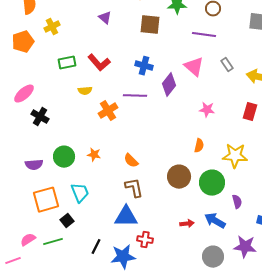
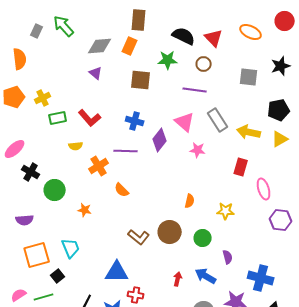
yellow cross: (52, 27) -> (43, 98), moved
gray rectangle: (227, 65) -> (218, 120), size x1.6
pink star: (207, 110) -> (198, 150), moved
yellow star: (235, 156) -> (226, 211), size x0.7
green circle: (64, 157) -> (55, 190), moved
orange semicircle: (131, 161) -> (122, 190), moved
green circle: (212, 183) -> (203, 238), size x0.7
brown L-shape: (134, 188) -> (139, 237), moved, turned 140
red arrow: (187, 224) -> (178, 279), turned -72

